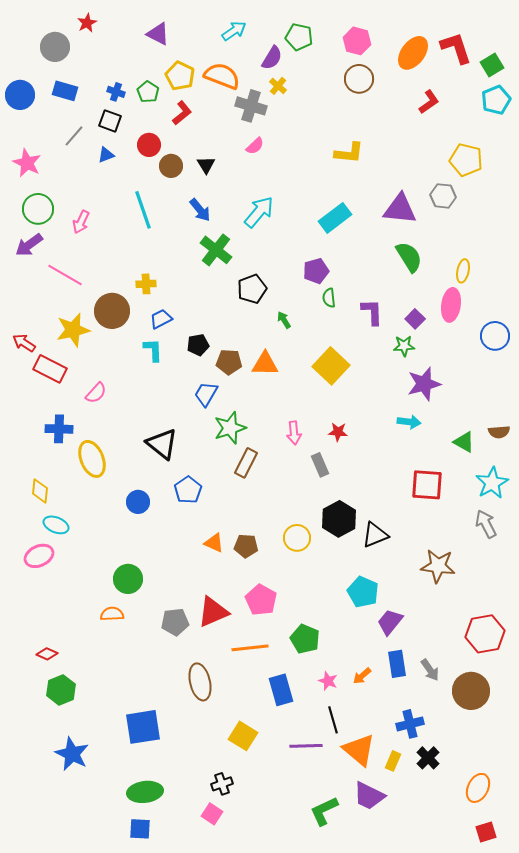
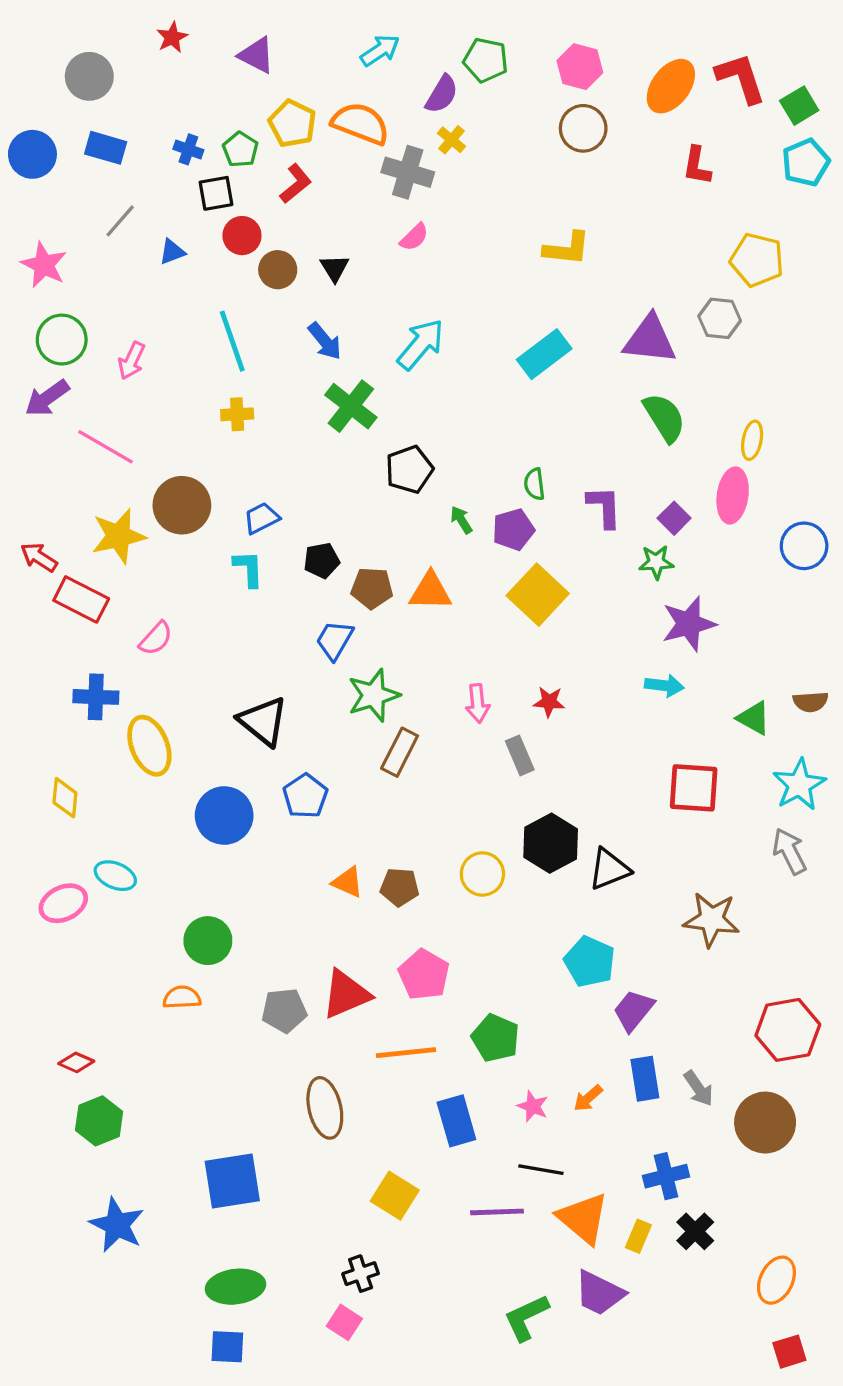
red star: (87, 23) -> (172, 37), moved
red L-shape: (429, 102) -> (697, 166), turned 135
black square: (110, 121) -> (216, 193), moved, turned -30
purple pentagon: (316, 271) -> (513, 530), moved
yellow cross: (146, 284) -> (237, 414), moved
blue circle: (138, 502) -> (224, 816), size x1.5
cyan ellipse: (56, 525) -> (115, 876), moved
black line: (333, 720) -> (541, 1170), turned -64

